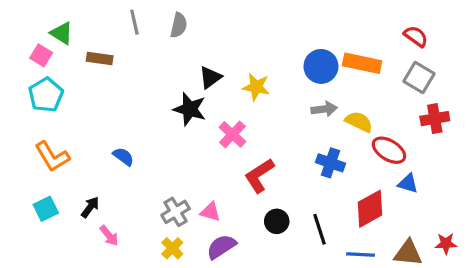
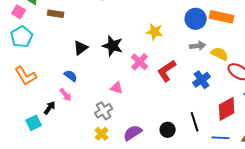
black triangle: (210, 77) -> (81, 48), moved
blue cross: (330, 163) -> (202, 80), turned 36
red L-shape: (259, 176) -> (167, 71), moved
cyan square: (46, 209) -> (34, 123), moved
pink triangle: (210, 212) -> (117, 88), moved
black circle: (277, 221) -> (168, 130), moved
pink arrow: (109, 236) -> (66, 95), moved

